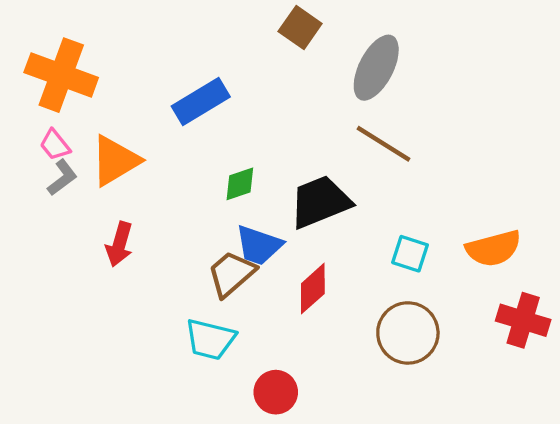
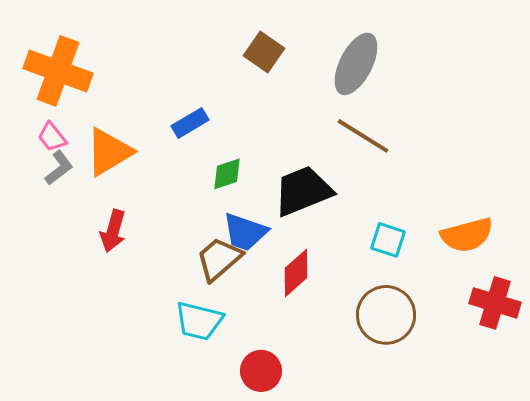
brown square: (300, 27) -> (264, 52), moved
blue rectangle: (201, 101) -> (190, 123), moved, size x0.7

